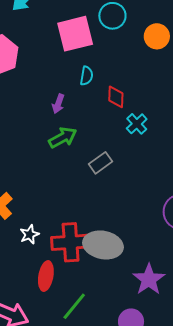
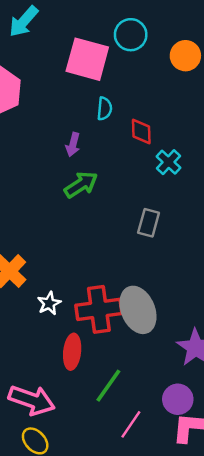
pink square: (75, 34) -> (87, 59), turned 33
gray rectangle: (101, 163) -> (149, 223), moved, turned -35
gray ellipse: (103, 245) -> (138, 310), turned 60

